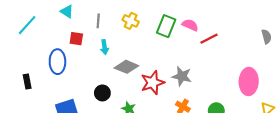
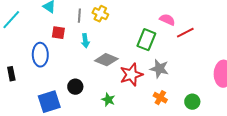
yellow cross: (131, 21) -> (100, 14), moved
green rectangle: (166, 26) -> (146, 40), moved
black circle: (102, 93) -> (75, 87), moved

